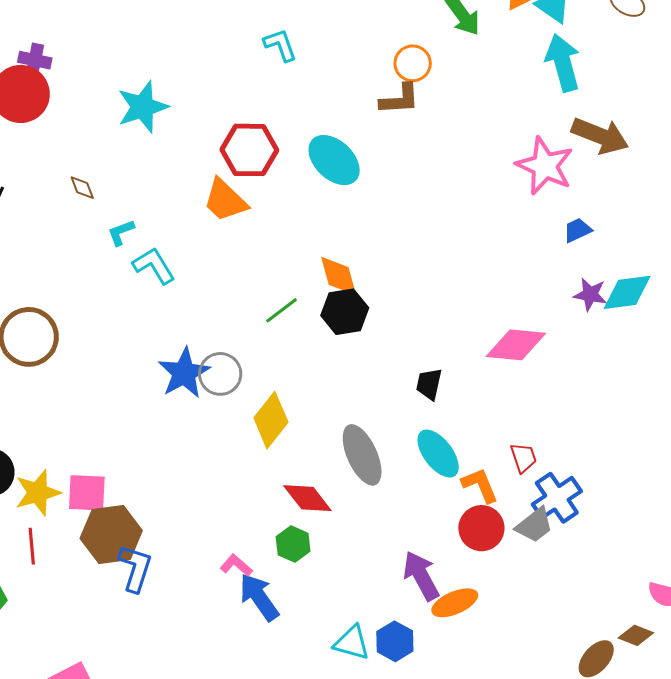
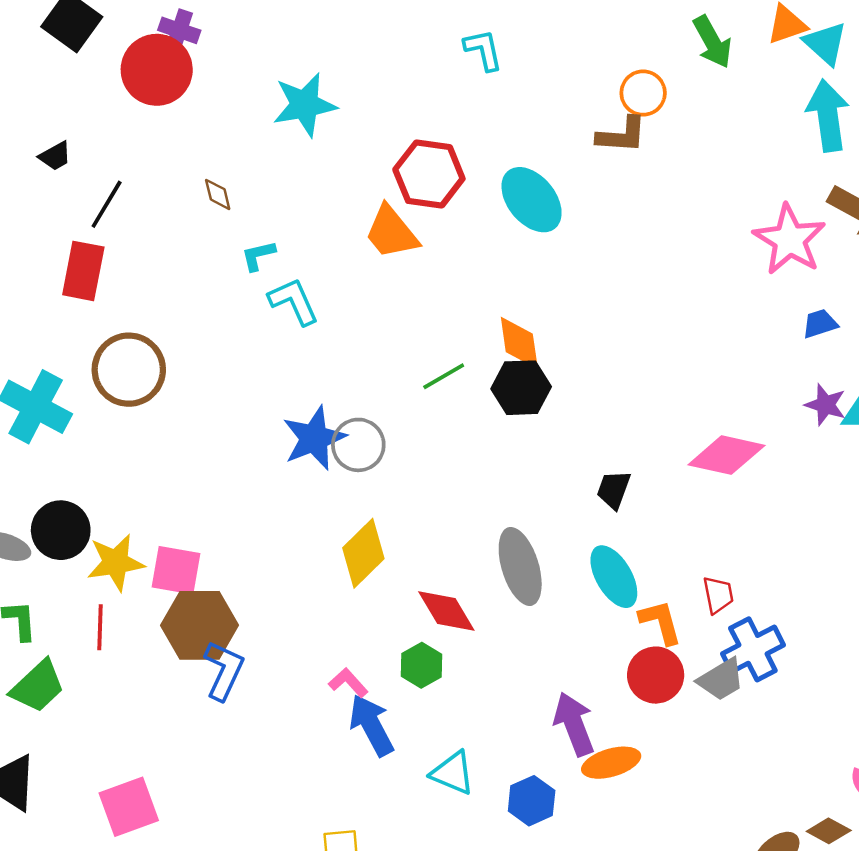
yellow diamond: (271, 420) -> (363, 553), moved
cyan triangle: (352, 643) -> (453, 773), moved

